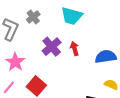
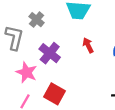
purple cross: (52, 47) -> (50, 53), moved

